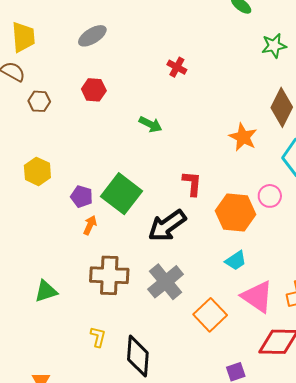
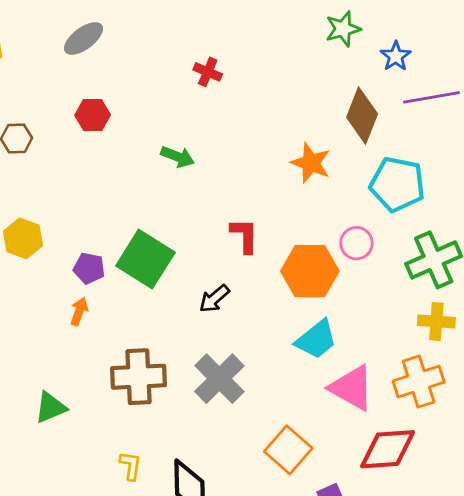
orange arrow: (90, 225) -> (79, 311), moved
black arrow: (167, 226) -> (214, 299), size x0.6
cyan trapezoid: (236, 261) -> (316, 339), size x1.4
orange square: (210, 315) -> (288, 450), moved

